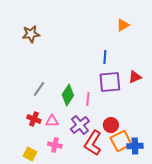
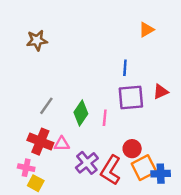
red cross: (34, 119) -> (40, 142), size x1.5
purple cross: (80, 125) -> (87, 163), moved
pink cross: (55, 145) -> (26, 168), moved

